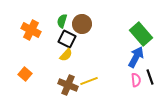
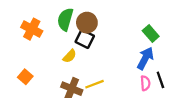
green semicircle: (62, 21) -> (65, 19), size x1.5
green rectangle: (141, 34) -> (151, 33), size x0.7
black square: (67, 39) -> (85, 39), moved

